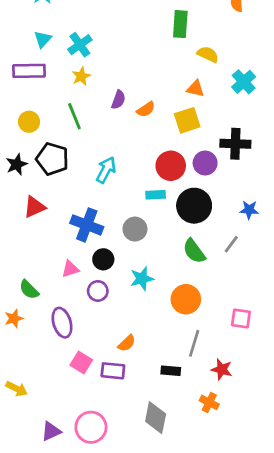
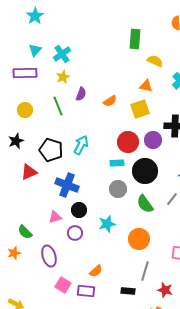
purple semicircle: (118, 100) -> (81, 94), moved
black pentagon: (52, 159) -> (51, 150), moved
gray circle: (135, 229) -> (118, 189), moved

